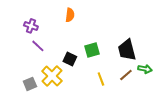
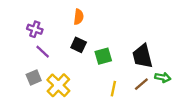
black square: (70, 59) -> (79, 45), moved
yellow line: (101, 79) -> (113, 89), turned 32
gray square: (30, 84) -> (34, 77), moved

